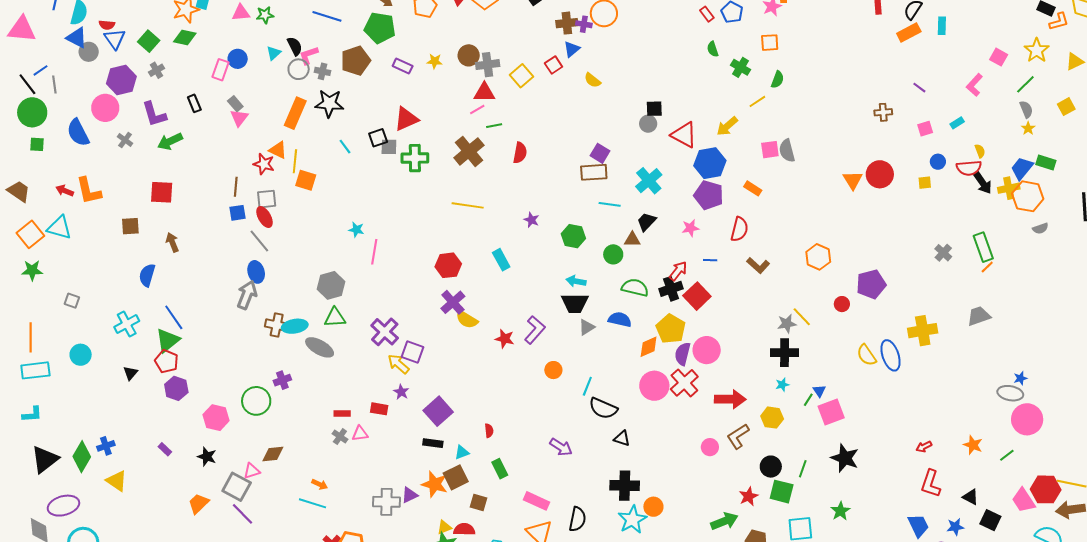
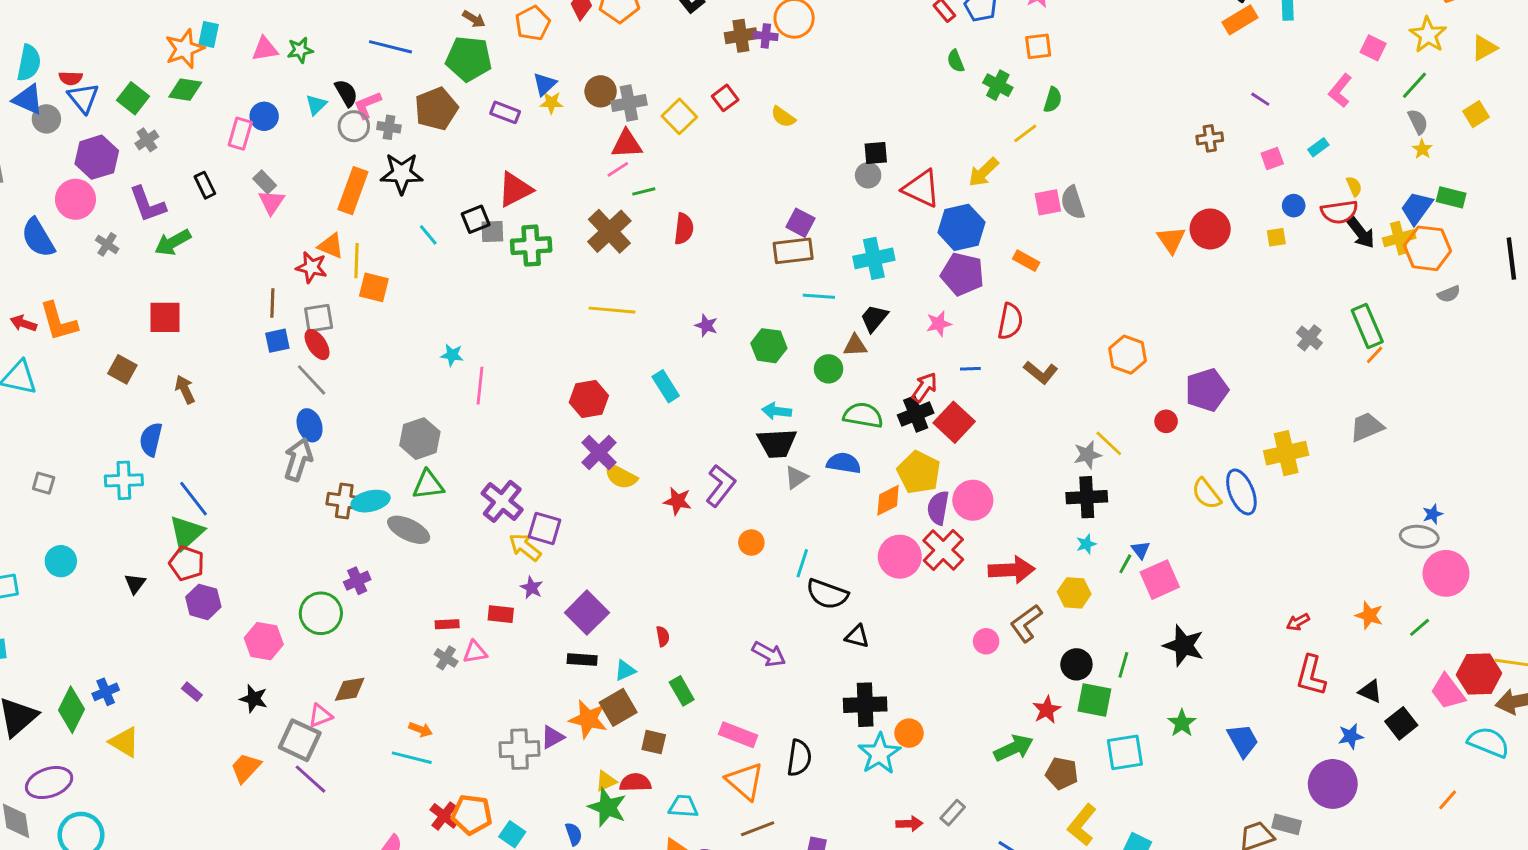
blue triangle: (572, 49) -> (545, 84), moved
cyan cross: (649, 181) -> (874, 258), turned 32
brown square: (130, 226) -> (122, 369), turned 36
cyan cross: (127, 324) -> (124, 480), moved, turned 30
black square: (990, 520) -> (1401, 723), turned 30
blue trapezoid: (918, 526) -> (1243, 740), moved

